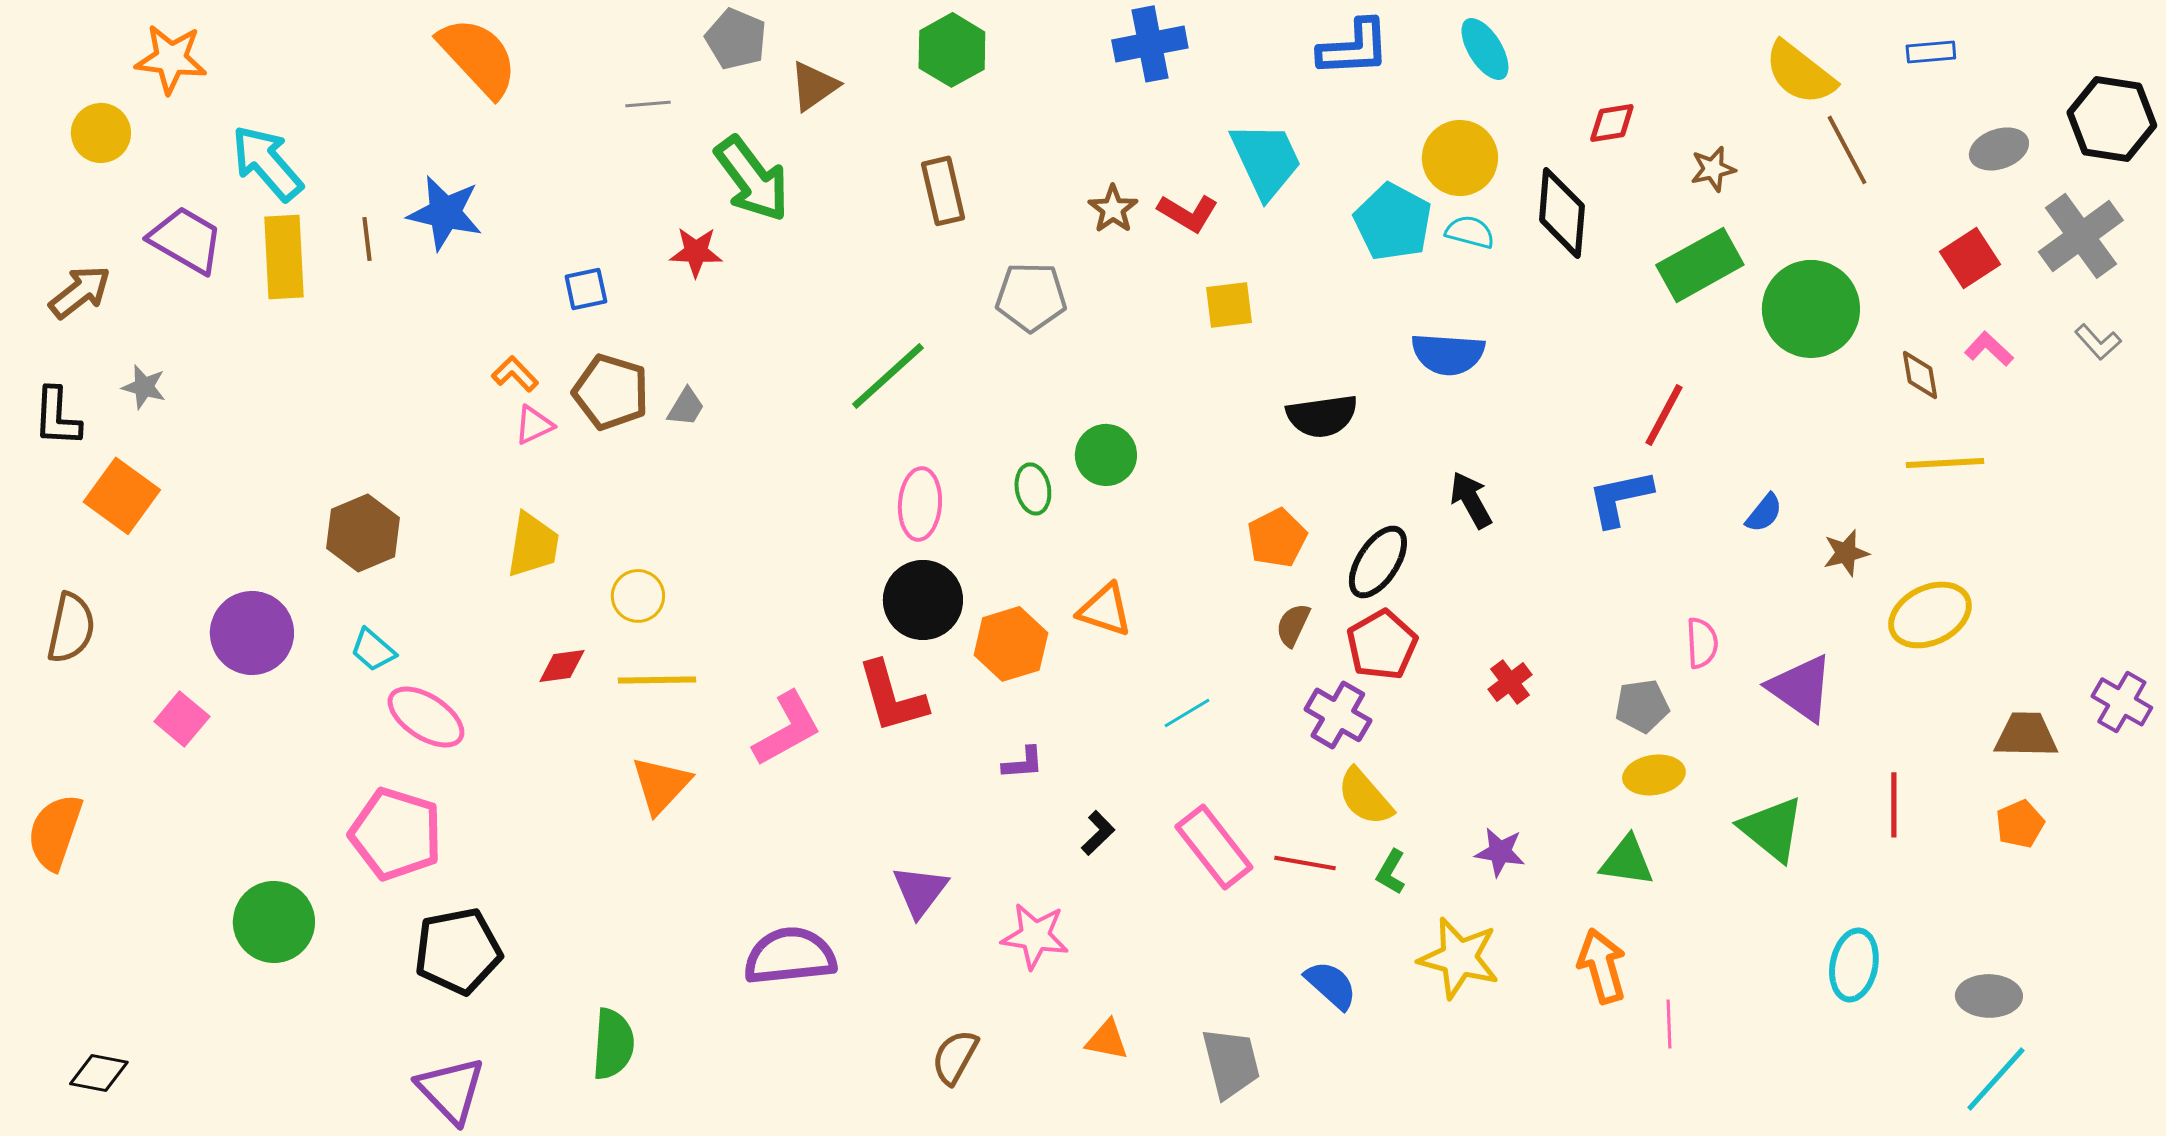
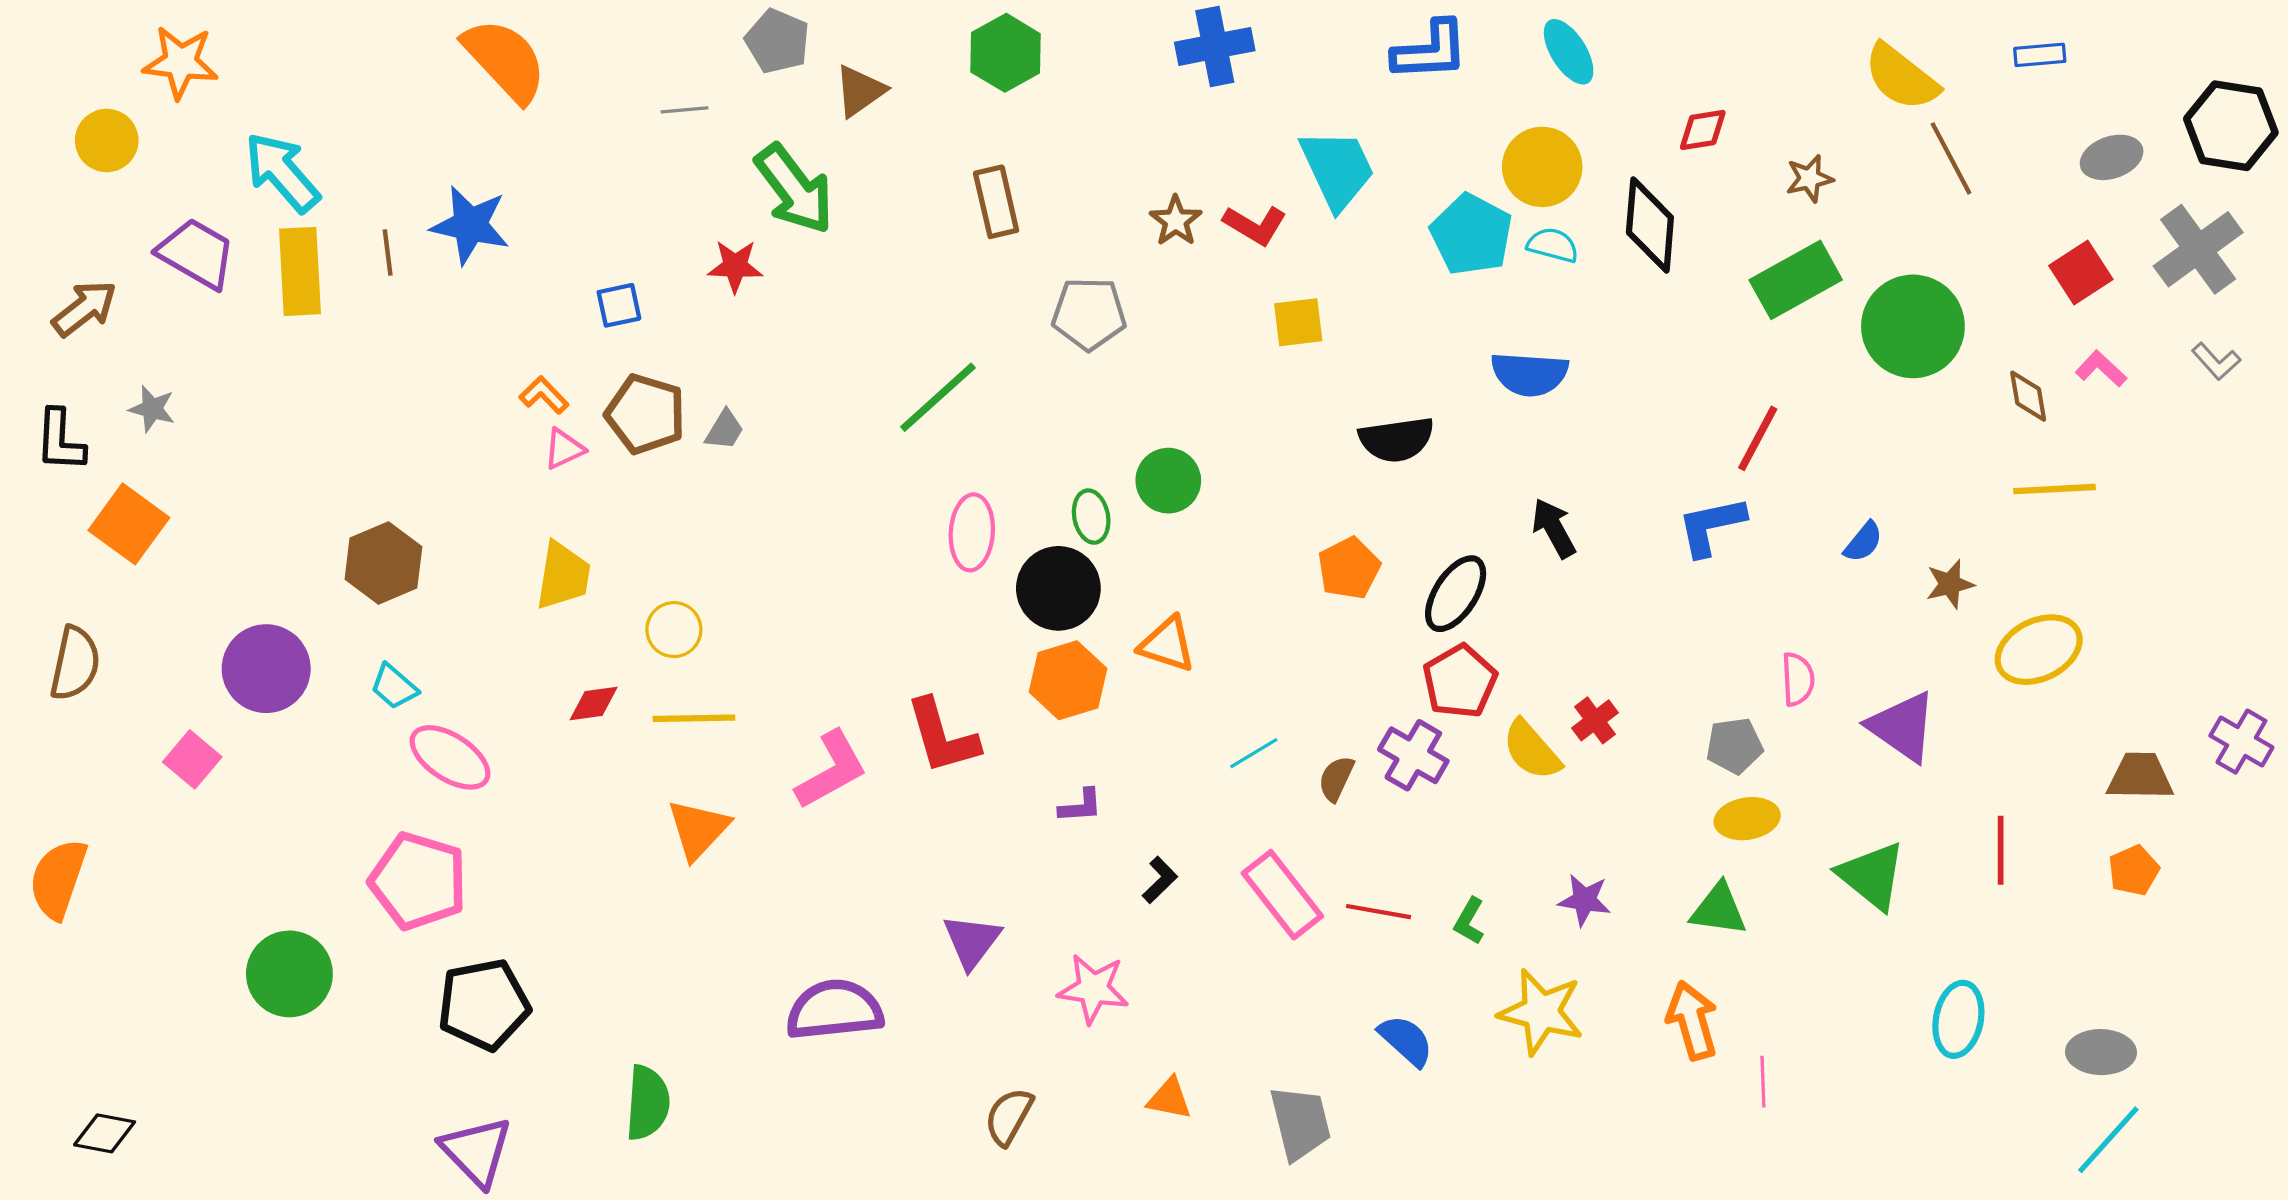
black circle: (923, 600) -> (1058, 588), moved
brown semicircle: (1293, 625) -> (1336, 778), moved
yellow semicircle: (1365, 797) -> (1532, 750), moved

